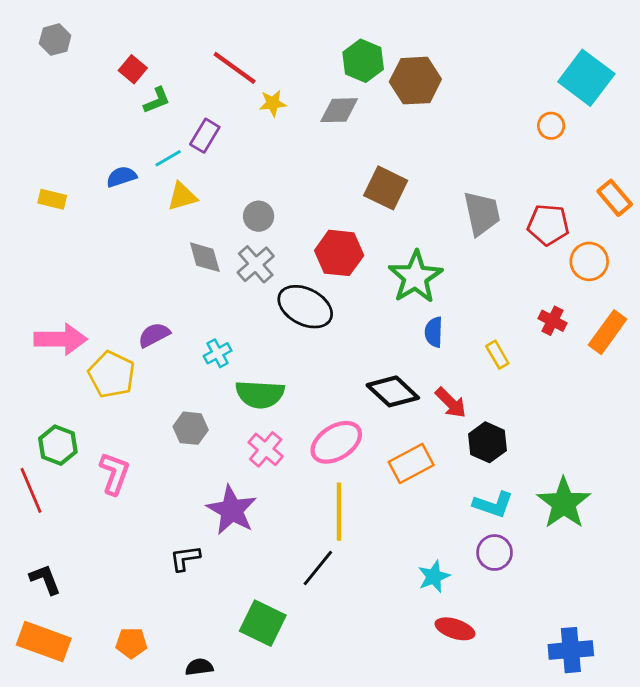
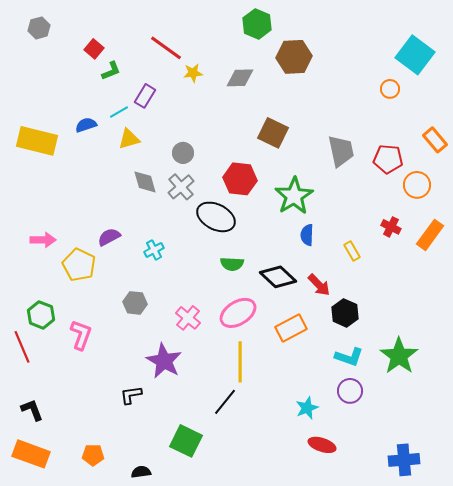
green hexagon: (363, 61) -> (257, 24), moved
yellow rectangle: (52, 199) -> (37, 141), size x2.0
pink arrow: (61, 339) -> (43, 240), size x0.7
green semicircle: (260, 394) -> (232, 264), moved, size x0.7

